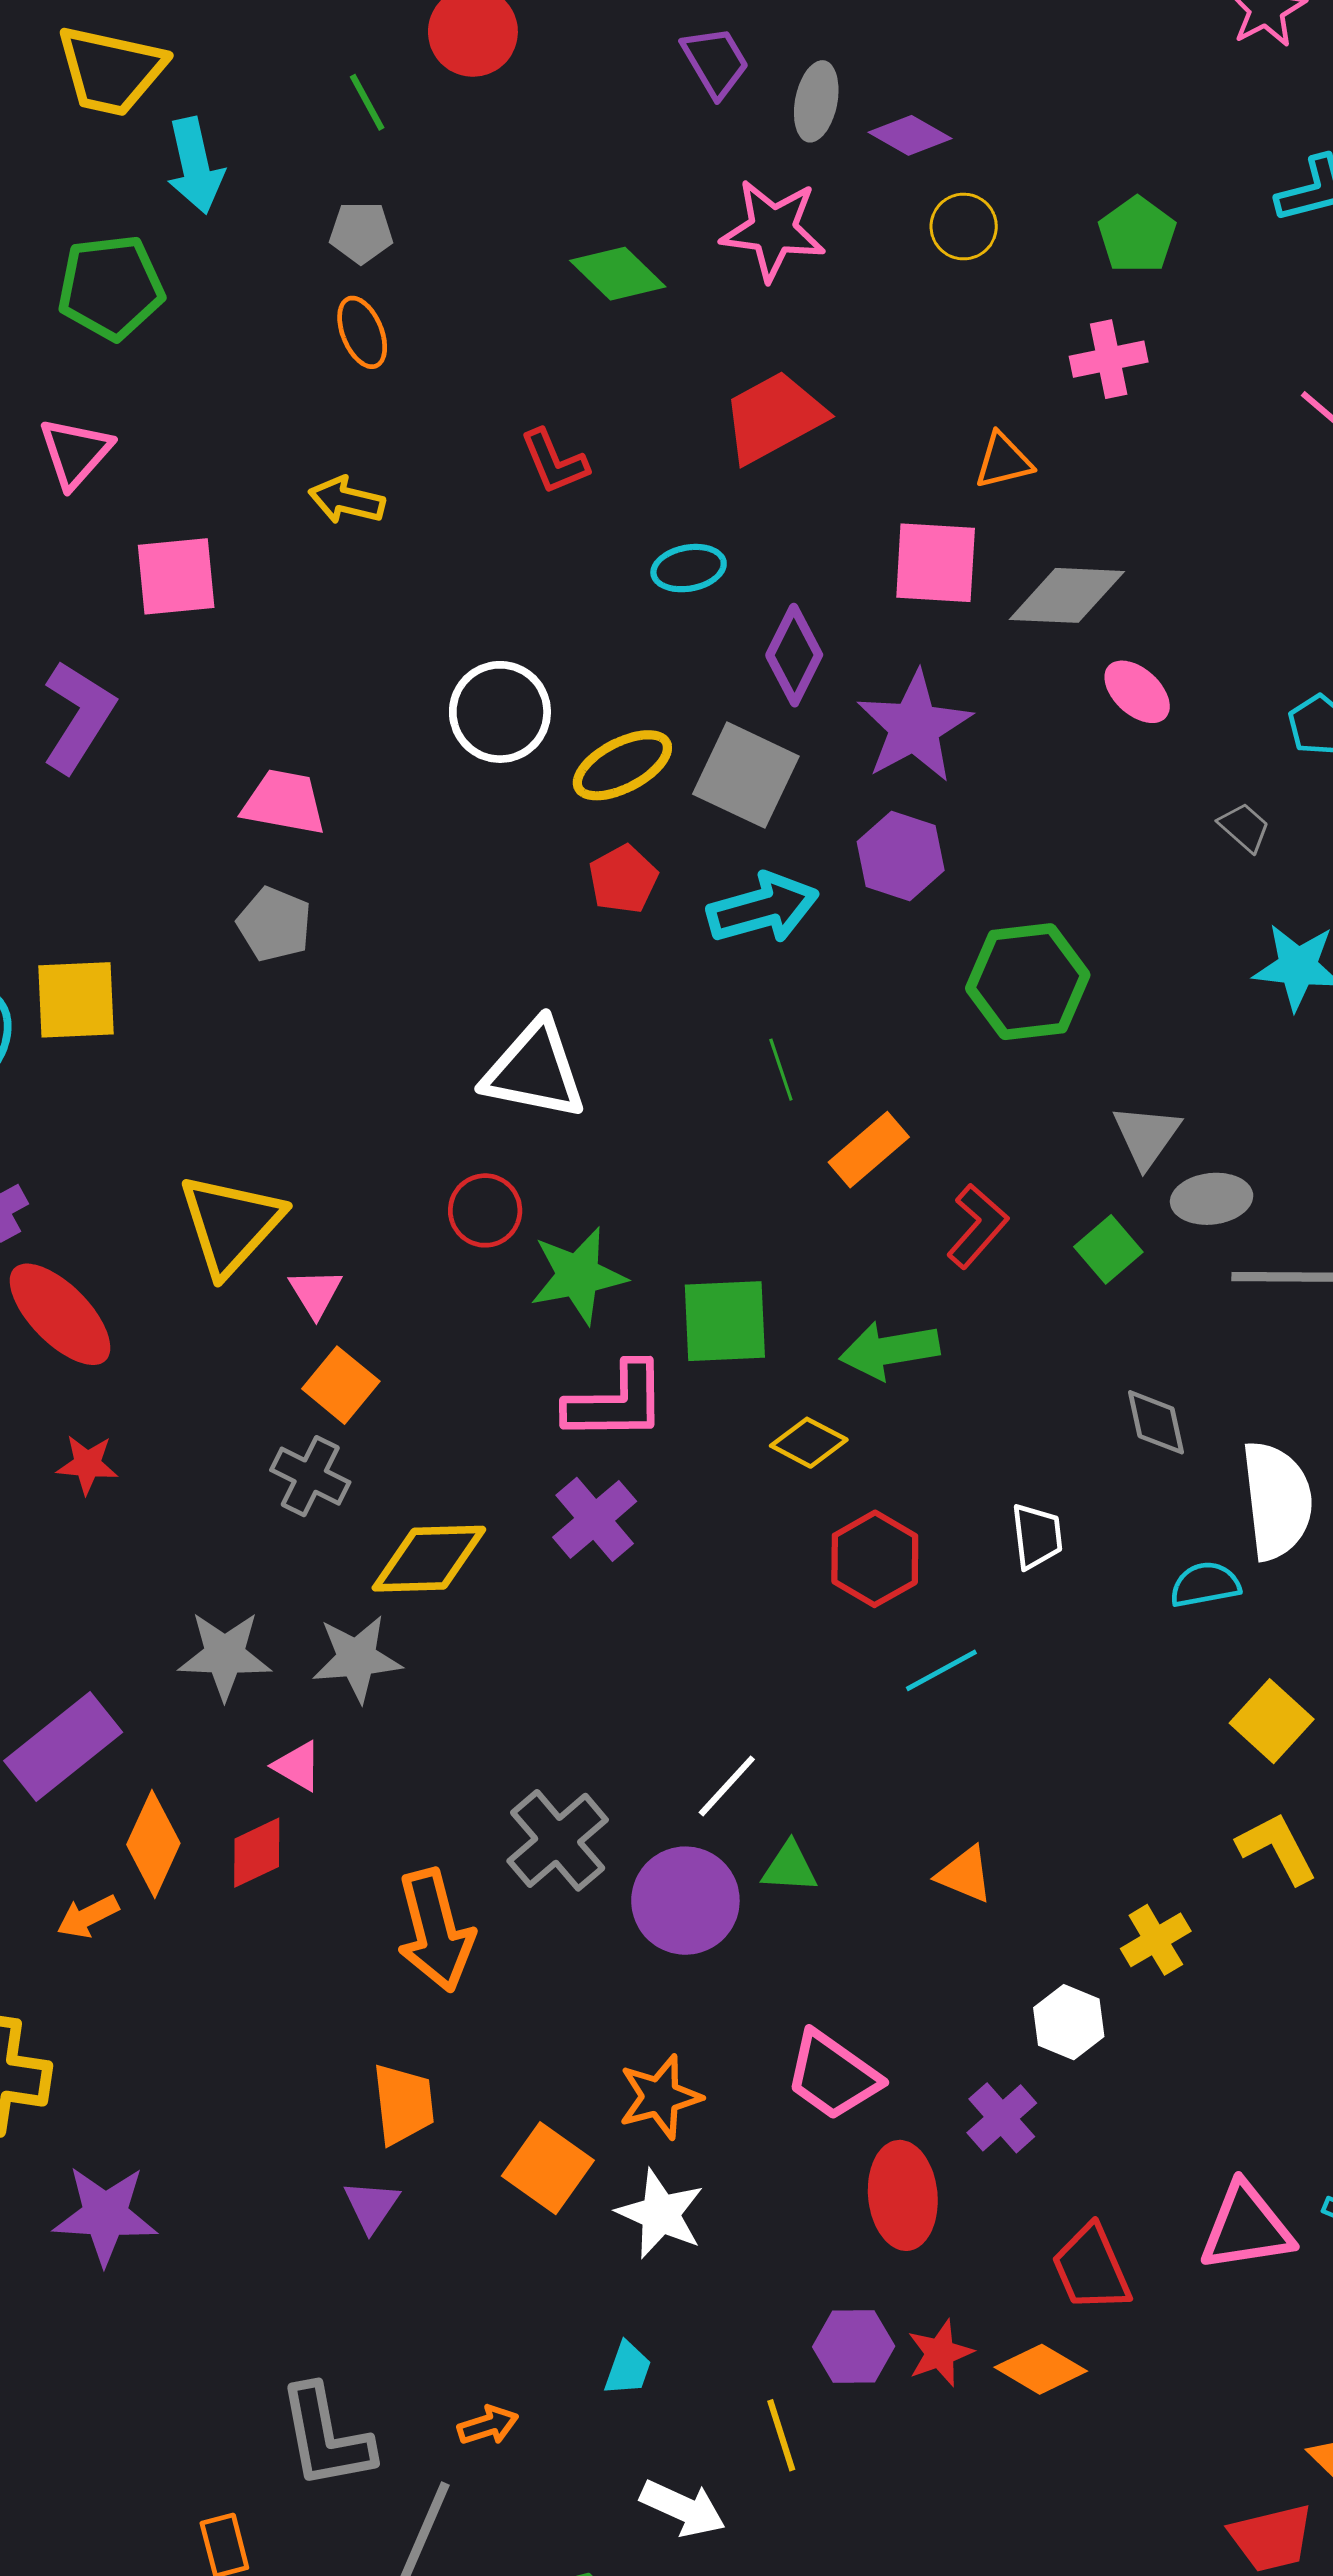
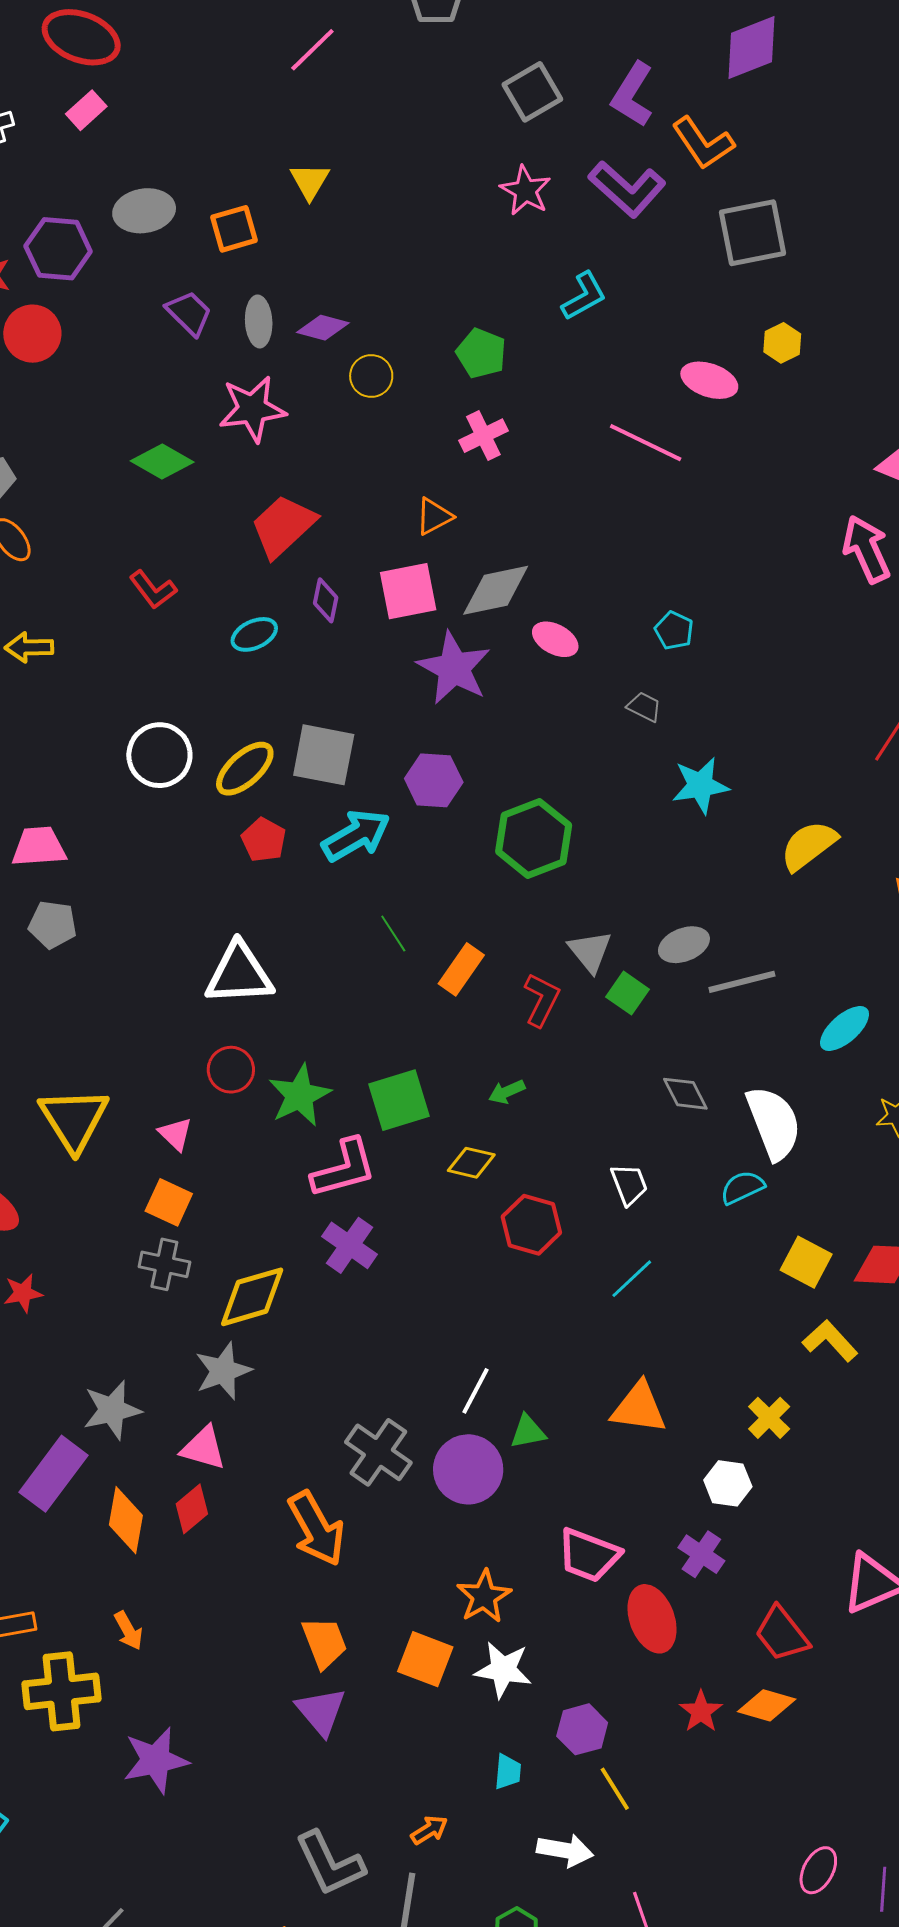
purple diamond: (794, 655) -> (326, 600), moved, size x0.7
purple star: (914, 727) -> (454, 668), moved
gray triangle: (1146, 1136) -> (590, 951), moved
pink triangle: (315, 1293) -> (175, 1134), moved
green arrow: (889, 1350) -> (507, 1092), size x0.6
gray star: (225, 1655) -> (112, 1410), moved
cyan line: (941, 1670) -> (632, 1279), moved
pink triangle: (298, 1766) -> (203, 1448), size x1.4
orange triangle: (965, 1875) -> (639, 1408), size x1.5
orange arrow: (88, 1917) -> (128, 1631), moved, turned -78
purple triangle: (371, 2206) -> (321, 1711), size x1.4
purple hexagon: (854, 2346) -> (582, 1729), moved

